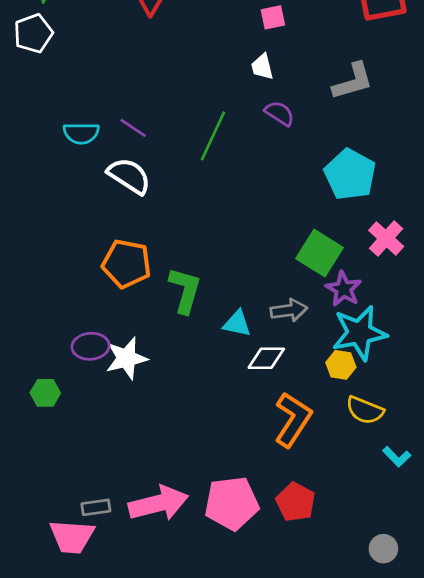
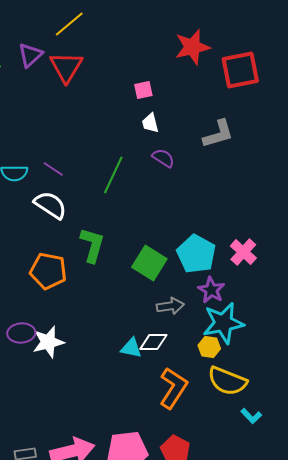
pink square: (273, 17) -> (143, 90), moved
cyan pentagon: (350, 175) -> (196, 254), moved
green square: (320, 253) -> (149, 263), moved
green L-shape: (185, 290) -> (92, 245), moved
cyan triangle: (237, 324) -> (131, 348), moved
yellow semicircle: (365, 410) -> (227, 381), size x1.4

